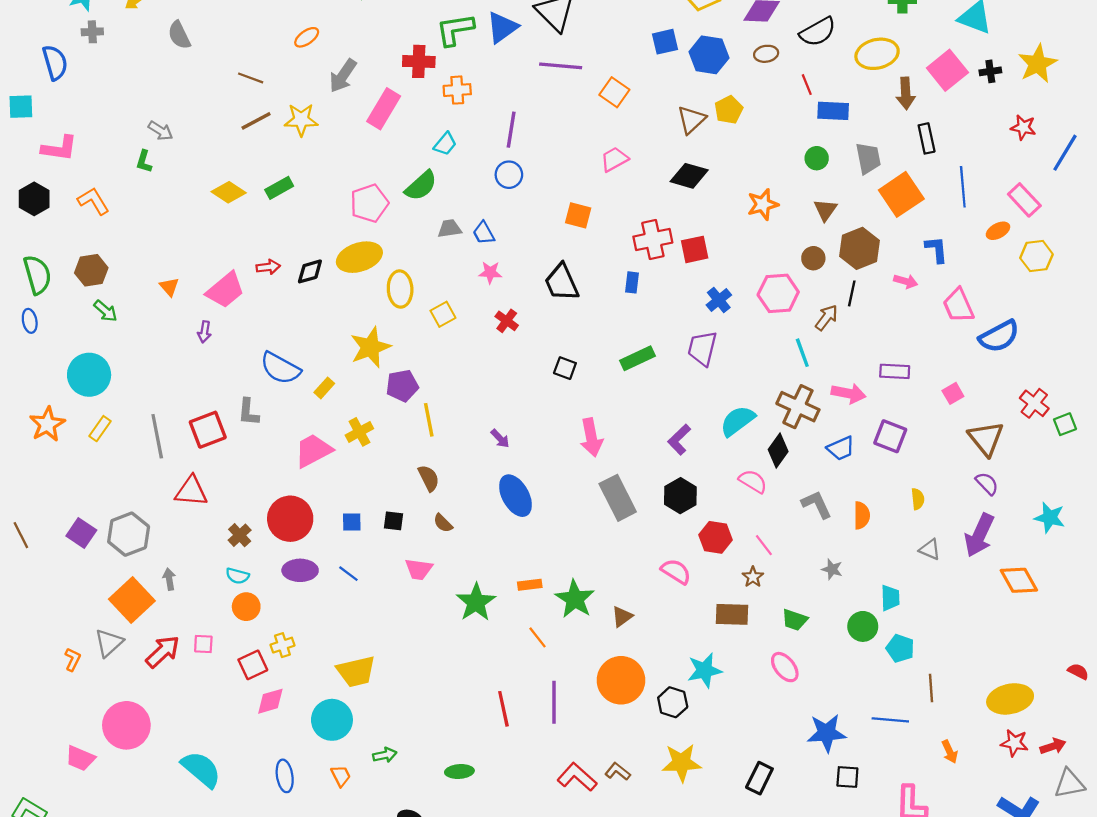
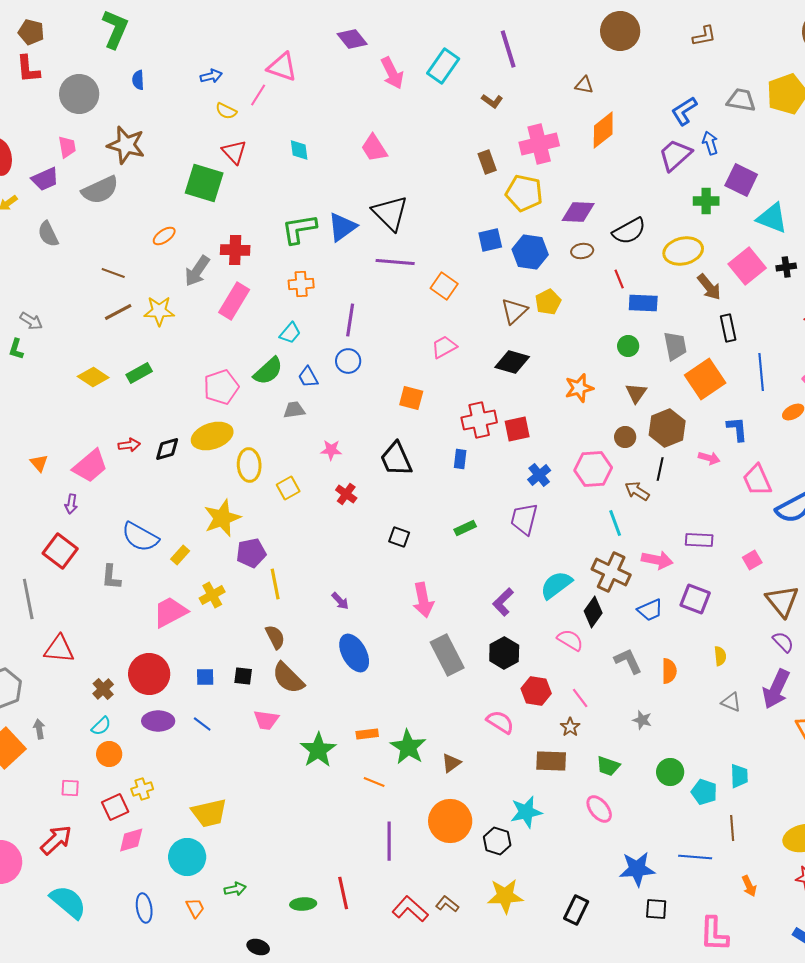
red cross: (419, 61) -> (235, 250), moved
brown arrow: (906, 93) -> (709, 287), turned -36
blue trapezoid: (484, 233) -> (308, 377), moved
brown arrow: (827, 318) -> (637, 491), turned -95
green rectangle: (637, 358) -> (465, 528), size x0.7
red square: (208, 430) -> (60, 551), moved, turned -32
brown semicircle: (443, 523) -> (288, 678), size x1.8
cyan semicircle: (237, 576) -> (101, 726), turned -60
cyan trapezoid: (890, 598) -> (739, 776), moved
orange line: (537, 637) -> (374, 782), turned -30
red arrow: (163, 652) -> (56, 840), moved
red line: (503, 709) -> (343, 893), moved

